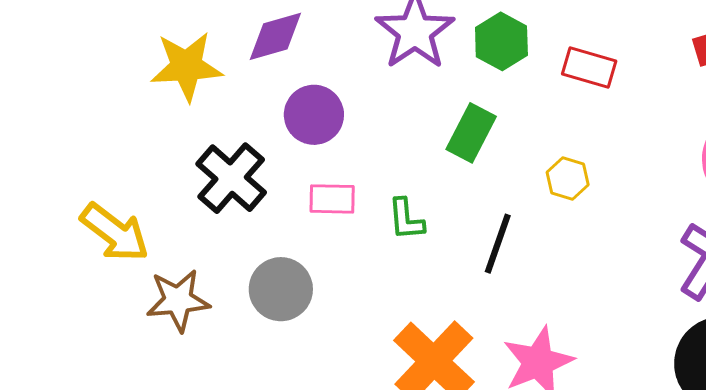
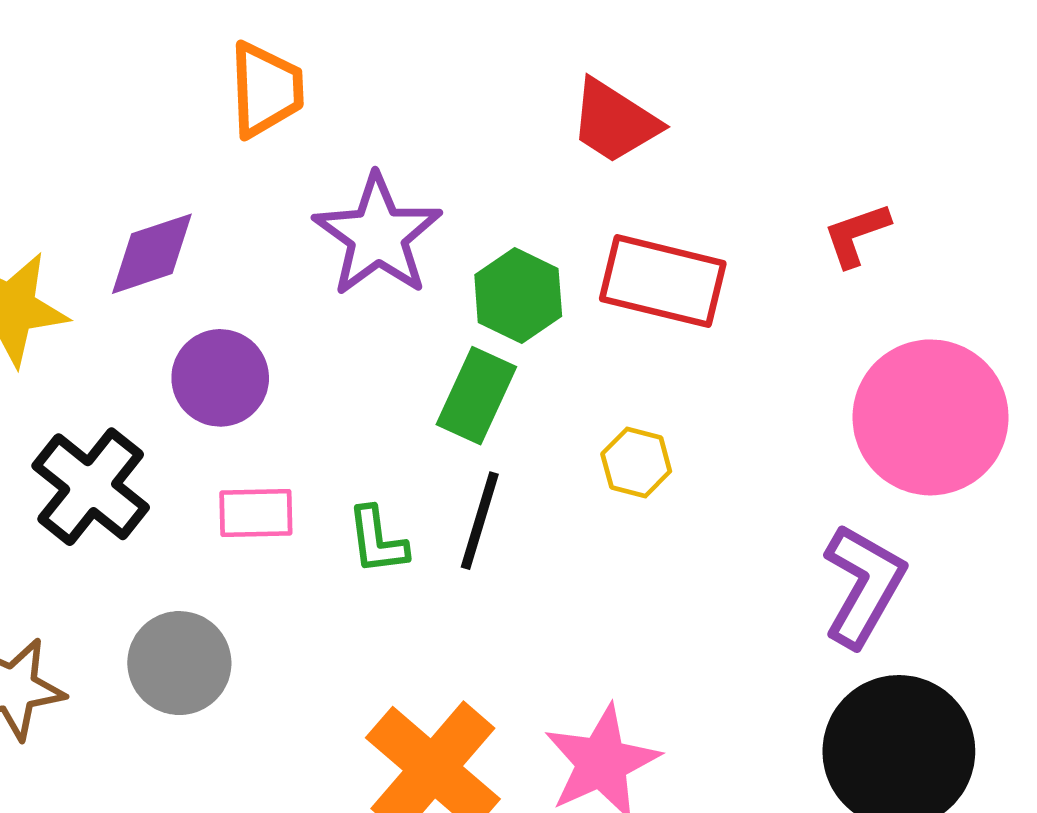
green hexagon: (501, 41) -> (518, 296), moved
red rectangle: (589, 68) -> (663, 281), size x1.4
black line: (498, 244) -> (480, 521), moved

